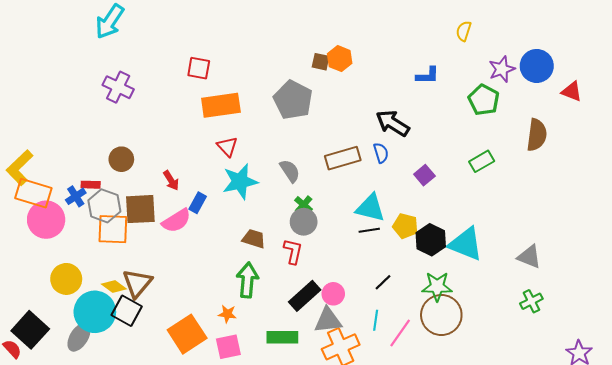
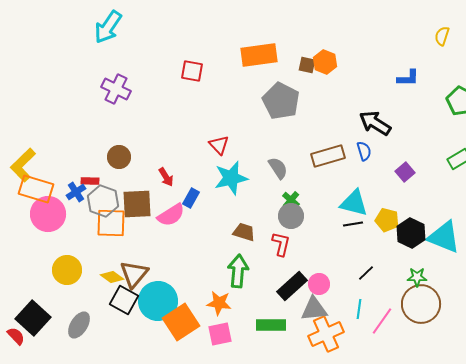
orange rectangle: (221, 105) -> (259, 55), moved
green star: (437, 286) -> (417, 277), size x0.7
cyan circle: (95, 312) -> (158, 301), moved
orange star: (227, 314) -> (219, 303), size x1.4

